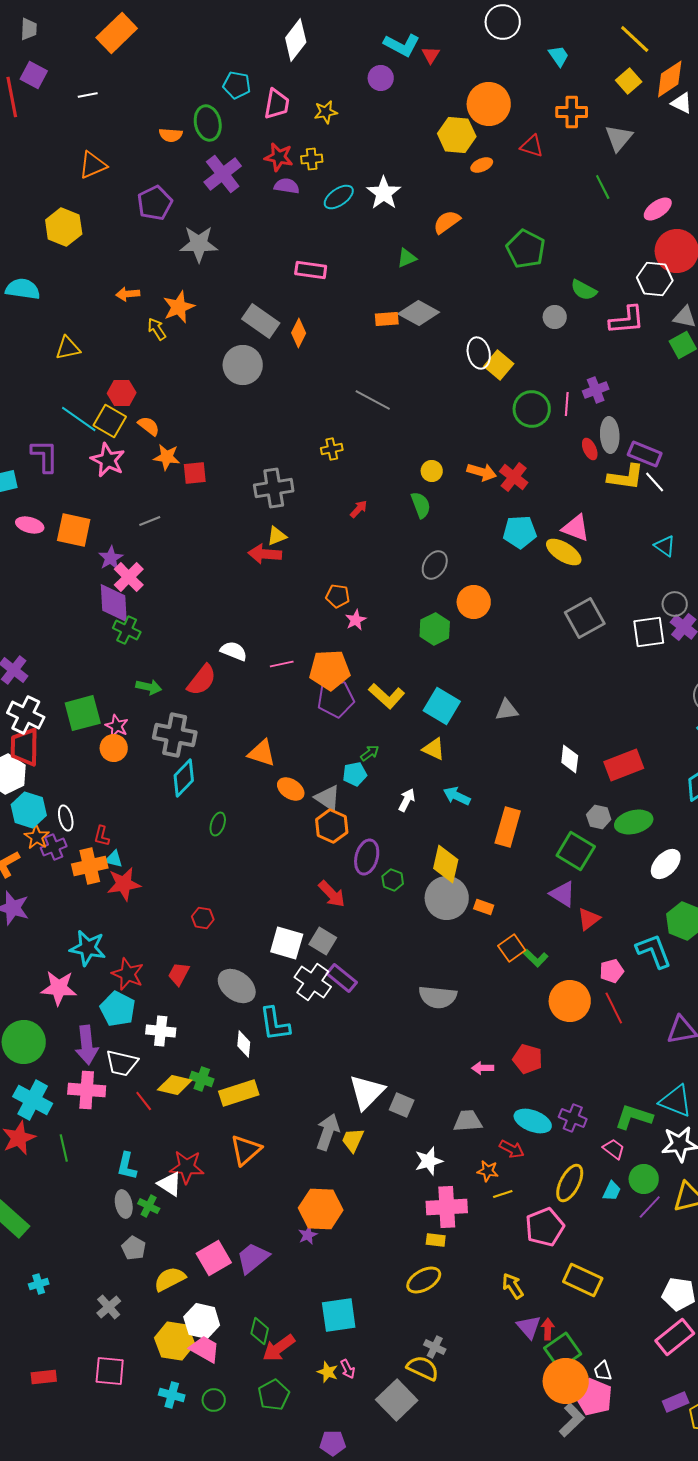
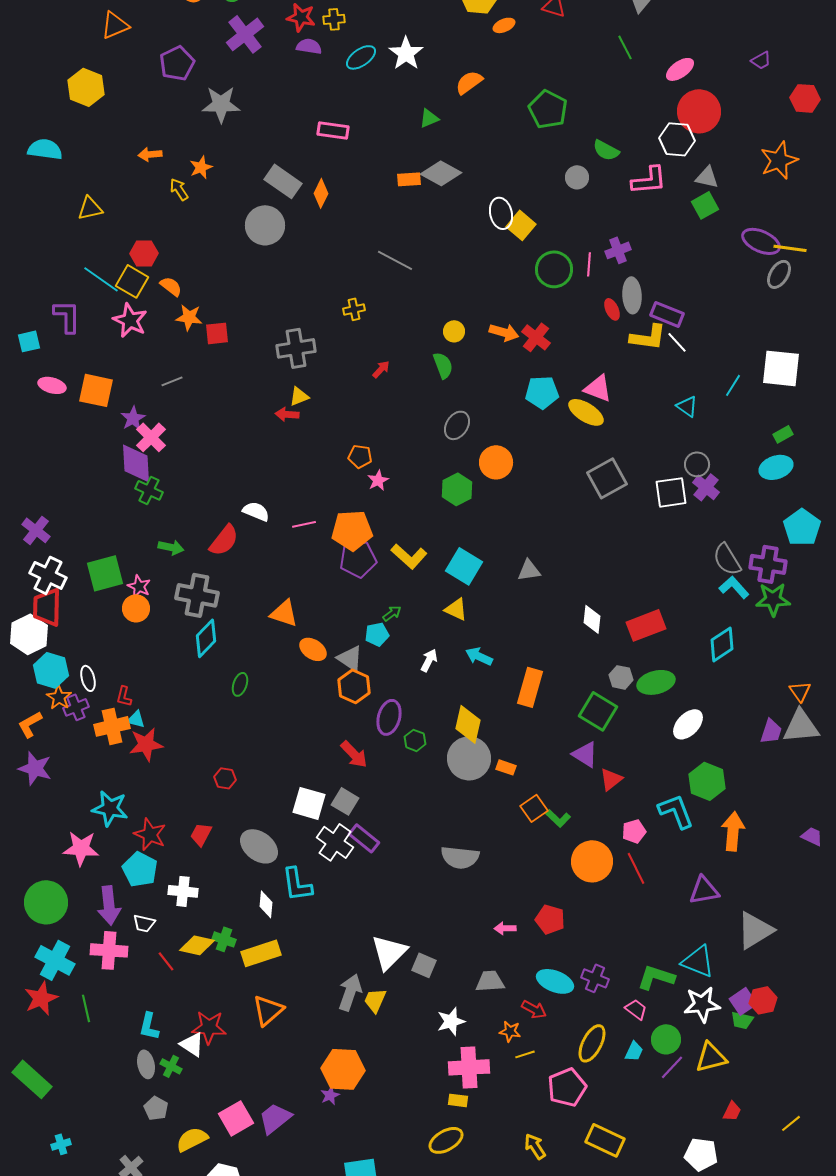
orange star: (179, 307) -> (201, 167), size x0.7
red arrow: (265, 554) -> (287, 414), size x0.7
white trapezoid: (122, 1063) -> (144, 923), size x0.7

